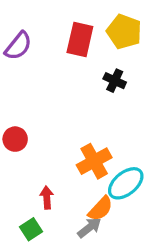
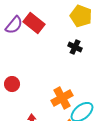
red rectangle: (80, 40) -> (34, 23), moved, turned -65

